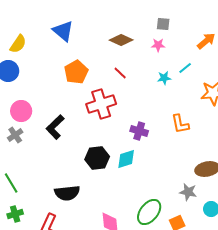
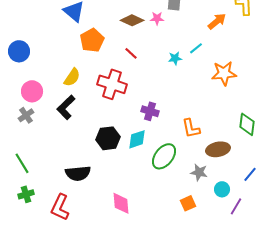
yellow semicircle: (18, 44) -> (72, 77), moved
pink star: (158, 45) -> (157, 18), moved
orange pentagon: (76, 72) -> (92, 40), moved
red cross: (101, 104) -> (112, 84), turned 36
orange L-shape: (180, 124) -> (191, 128), moved
green ellipse: (149, 212) -> (164, 156), moved

